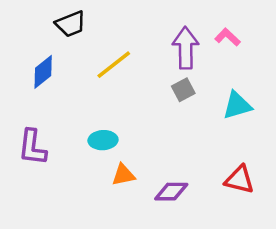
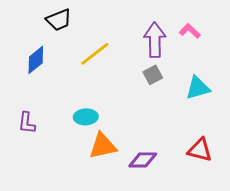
purple L-shape: (32, 147) -> (27, 123), size x0.7
orange triangle: (123, 175) -> (103, 146), size x1.4

